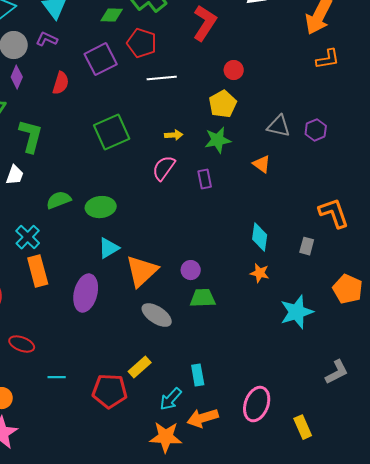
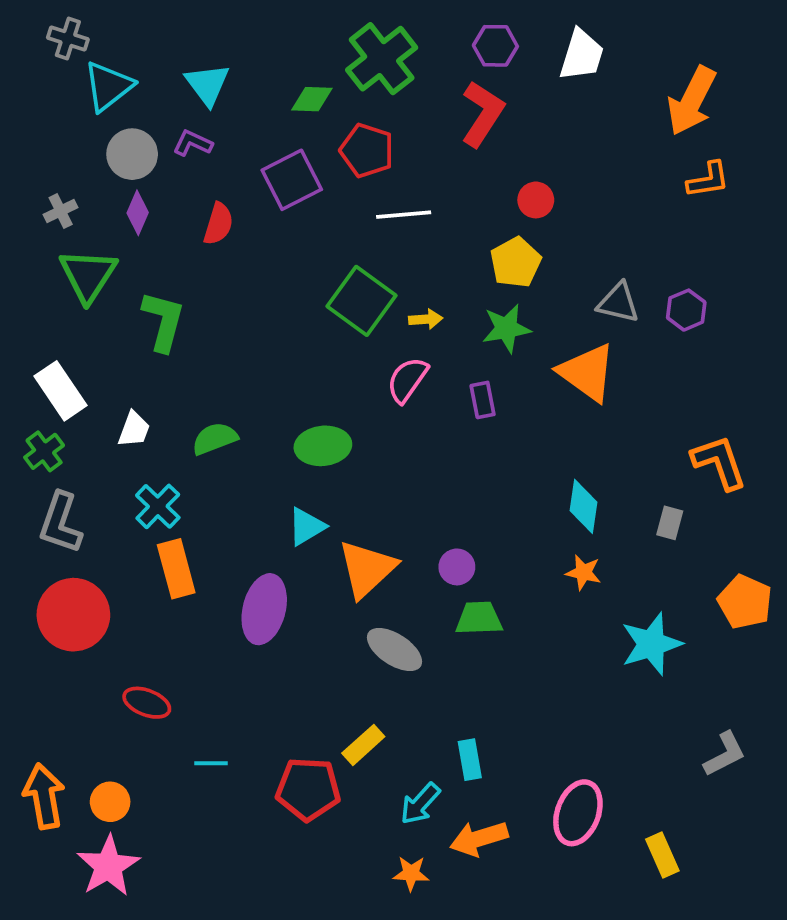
green square: (112, 132) -> (361, 301), moved, turned -30
orange triangle: (262, 164) -> (587, 372), size x1.8
white trapezoid: (15, 175) -> (134, 429), moved
green ellipse: (101, 207) -> (323, 446), moved
orange star: (166, 437) -> (411, 873), size x0.6

